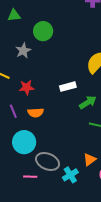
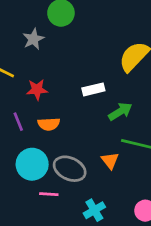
orange triangle: (90, 160) -> (110, 161), moved, turned -32
gray ellipse: (48, 162) -> (70, 169), moved
pink line: (30, 177) -> (49, 194), moved

